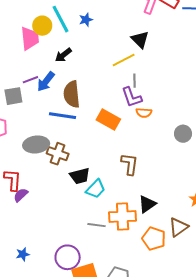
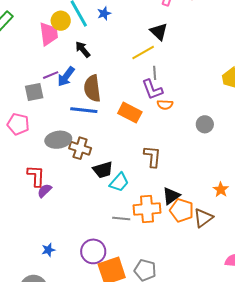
black arrow: (63, 55) -> (83, 49), turned 90
orange pentagon: (154, 239) -> (182, 210), moved

